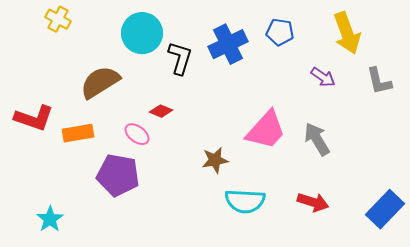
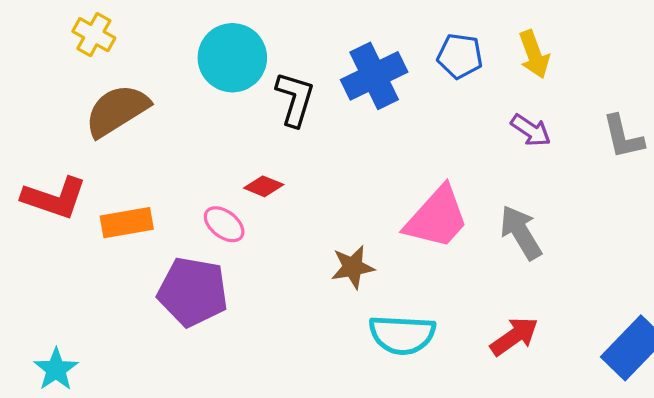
yellow arrow: (347, 33) -> (534, 54), moved, size x0.7
brown semicircle: (100, 82) -> (117, 110), moved
red arrow: (313, 202) -> (514, 336), turned -52
cyan star: (50, 219) -> (56, 369), moved

